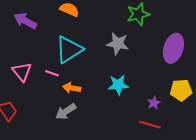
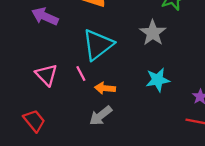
gray star: (118, 44) -> (153, 33), turned 30
pink line: (52, 73) -> (81, 73), turned 48

